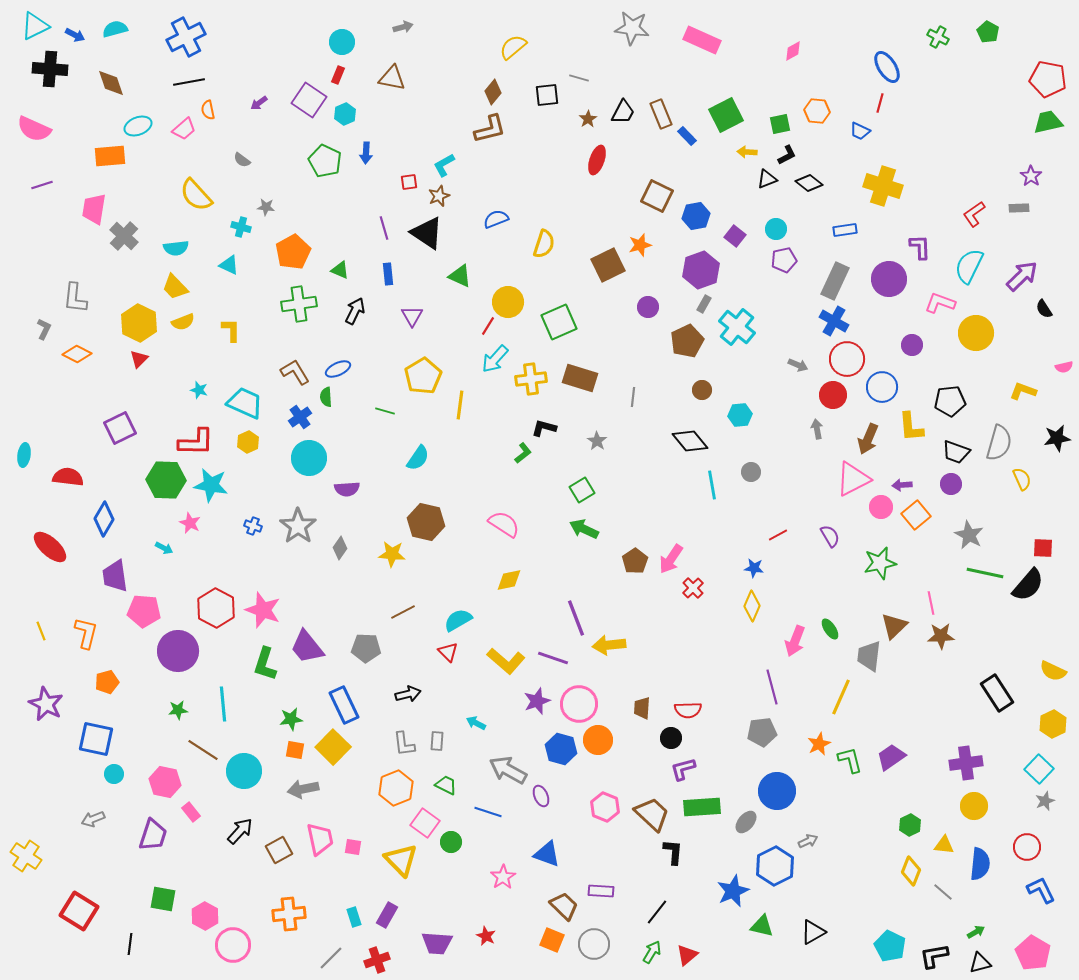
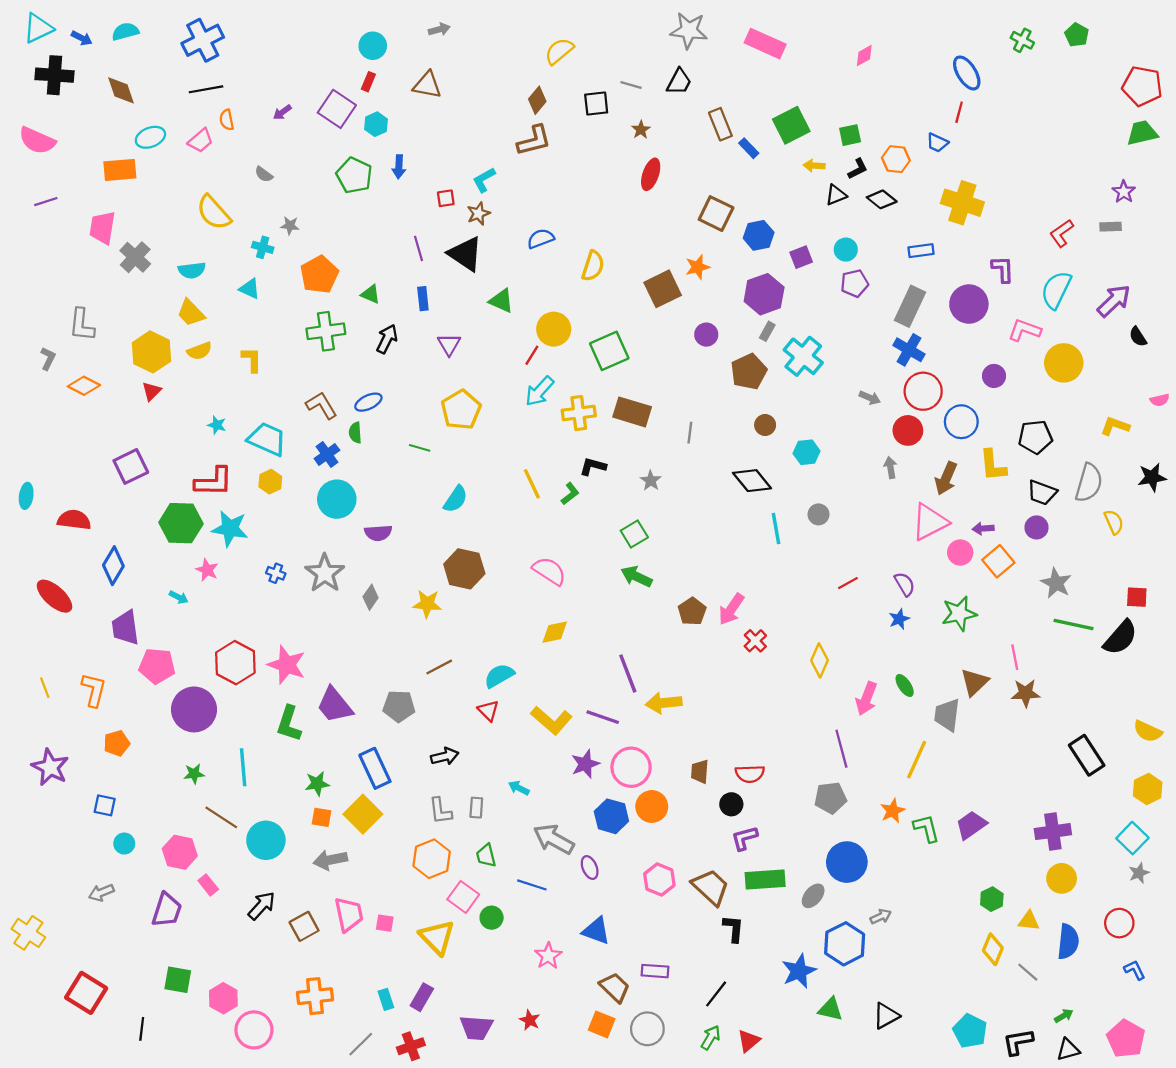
orange hexagon: (817, 111) -> (896, 159), moved
black trapezoid: (623, 112) -> (679, 82), moved
purple square: (735, 236) -> (801, 257), turned 30
yellow line: (460, 405) -> (532, 484), moved, turned -32
blue star: (754, 568) -> (899, 619), moved, turned -30
blue square: (96, 739) -> (105, 805), size x0.6
green trapezoid: (446, 785) -> (486, 856), turned -130
blue L-shape: (1041, 890) -> (1135, 970), size x0.7

